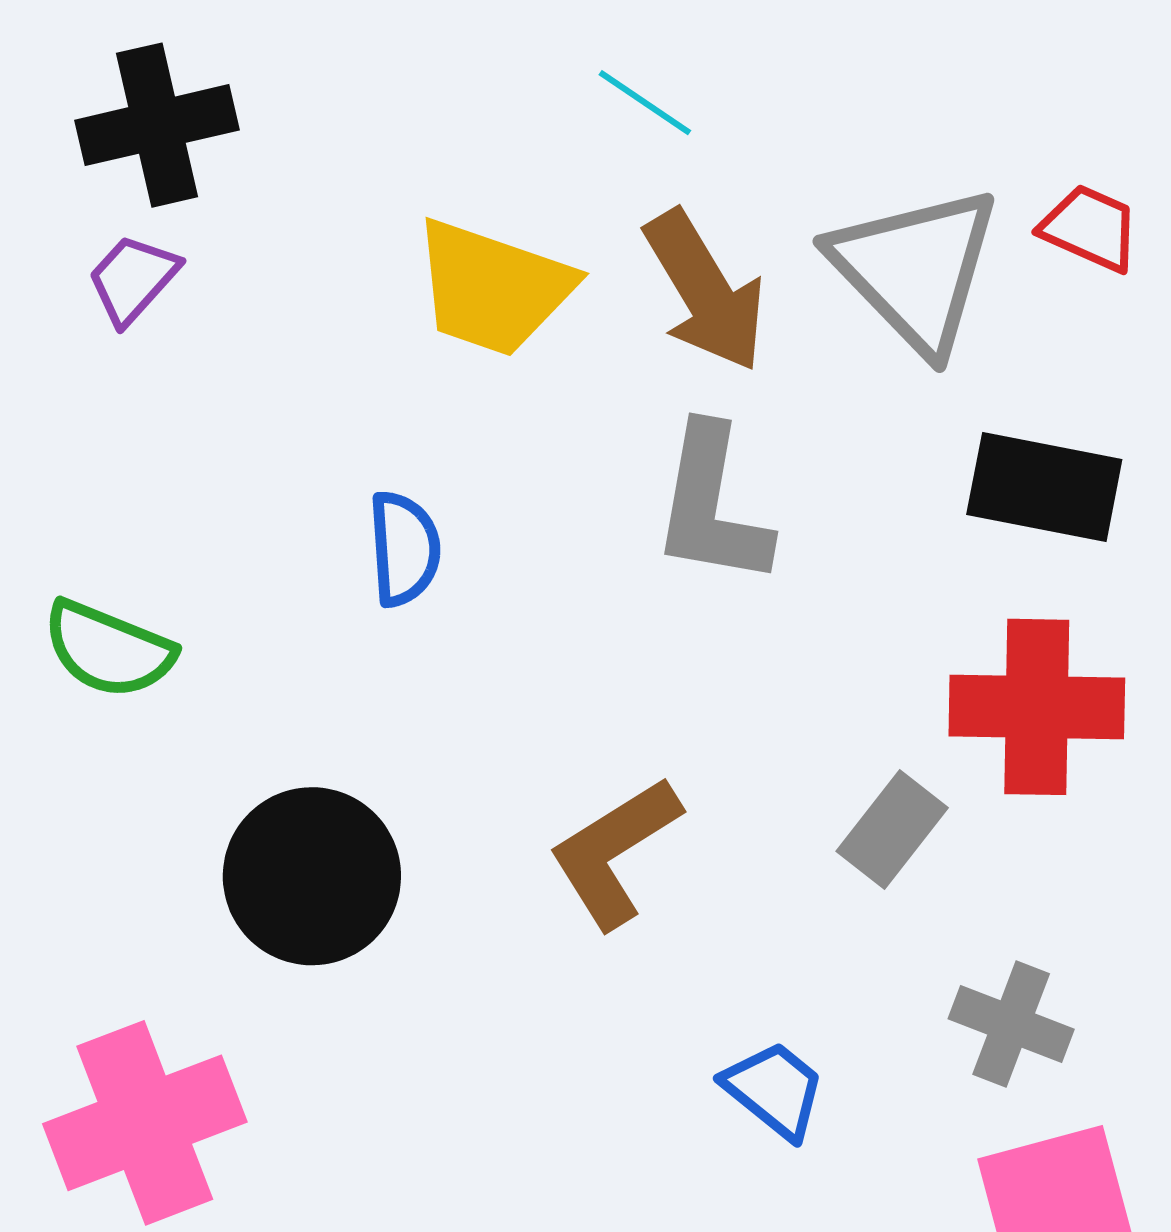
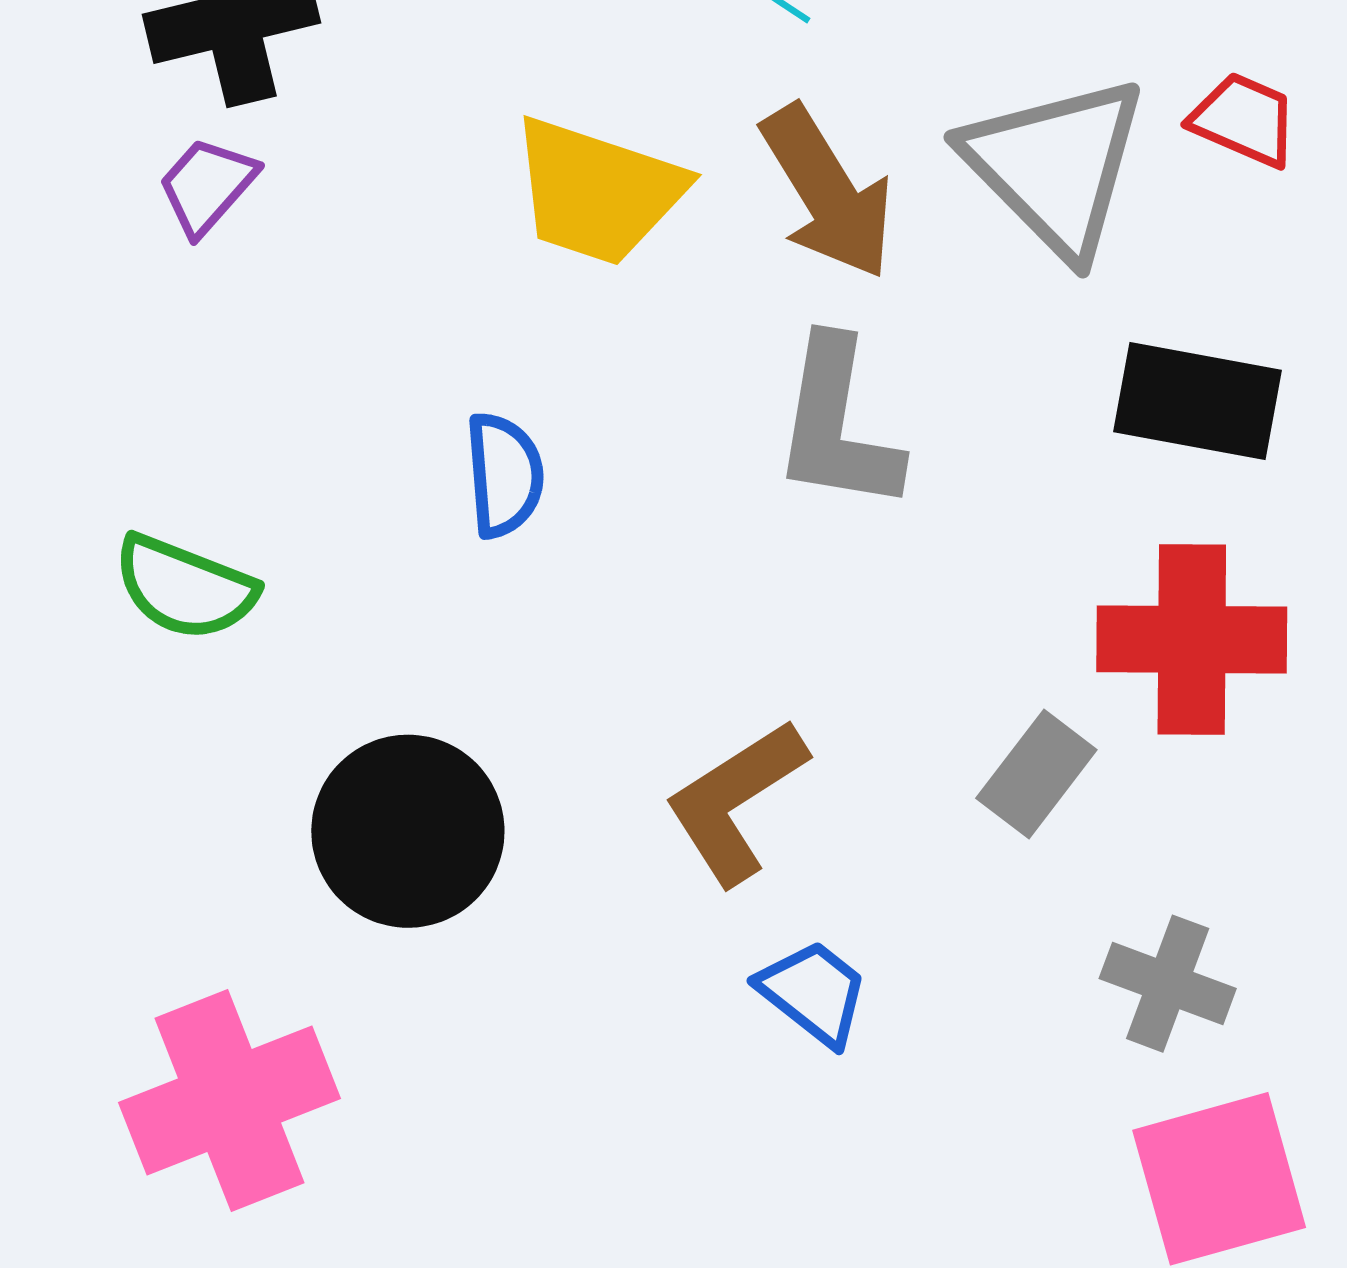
blue trapezoid: (774, 1090) -> (813, 993), moved

